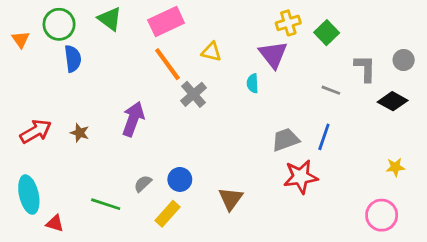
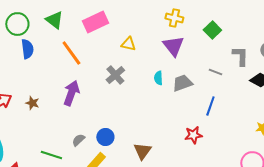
yellow cross: (288, 23) -> (174, 18), moved, turned 30
orange line: (167, 64) -> (71, 53), moved
cyan semicircle: (253, 83) -> (158, 78), moved
gray trapezoid: (286, 140) -> (182, 83), moved
red star: (301, 177) -> (193, 135), size x0.7

